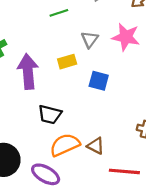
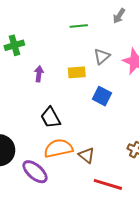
purple arrow: (28, 72) -> (39, 74), size x0.5
black trapezoid: (50, 114) -> (51, 118), turned 35

